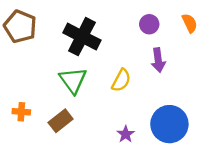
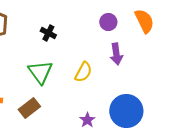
orange semicircle: (190, 23) -> (144, 21), size x1.4
black cross: (82, 37) -> (48, 33), size x0.5

